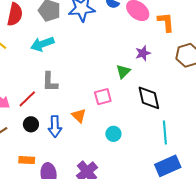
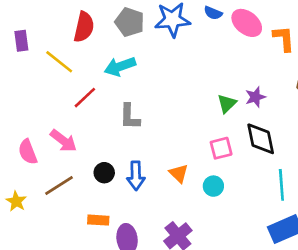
purple star: (143, 53) -> (255, 97), moved
pink square: (103, 97) -> (221, 148), moved
red line: (27, 99) -> (85, 98), moved
orange triangle: (79, 116) -> (179, 173), moved

